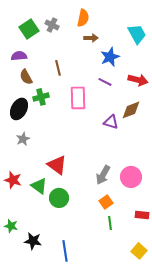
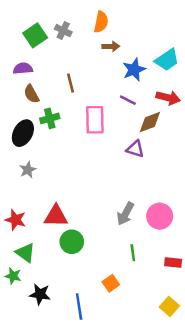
cyan trapezoid: (137, 34) -> (167, 60), moved, turned 85
brown diamond: (131, 110) -> (150, 122), moved
red triangle: (57, 165) -> (56, 216), moved, turned -35
green triangle: (39, 186) -> (25, 253), moved
orange square: (106, 202) -> (111, 283), moved
green line: (110, 223) -> (133, 253), moved

